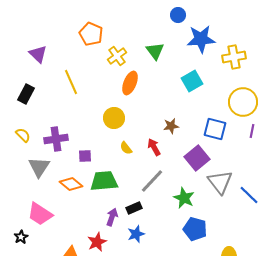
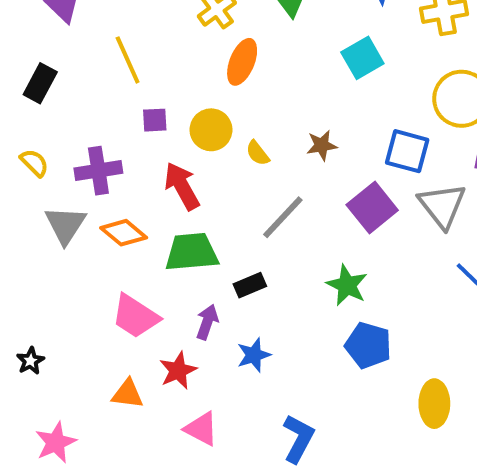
red arrow: (154, 147) -> (182, 186), moved, size x1.4
yellow semicircle: (126, 148) -> (258, 153), moved
purple square: (85, 156) -> (155, 120), moved
gray line: (152, 181) -> (283, 217), moved
gray triangle: (220, 182) -> (442, 206), moved
orange diamond: (71, 184) -> (124, 233), moved
black rectangle: (134, 208) -> (250, 285), moved
pink trapezoid: (40, 214) -> (135, 316), moved

